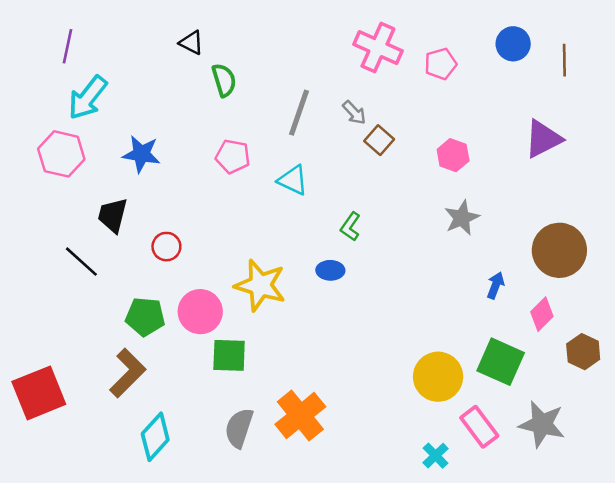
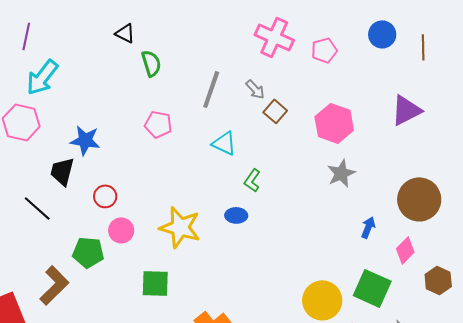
blue star: (141, 154) -> (85, 140), moved
pink hexagon: (453, 155) -> (334, 123), size x1.5
cyan triangle: (293, 180) -> (224, 143), moved
pink circle: (200, 312) -> (121, 230), moved, size x0.7
brown L-shape: (128, 373) -> (54, 285), moved

